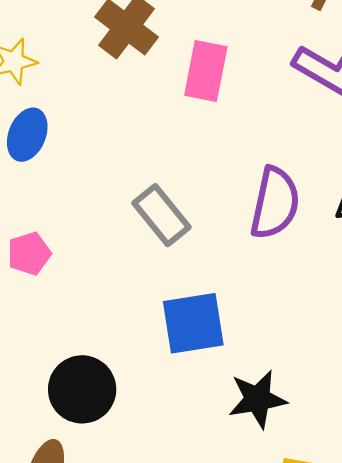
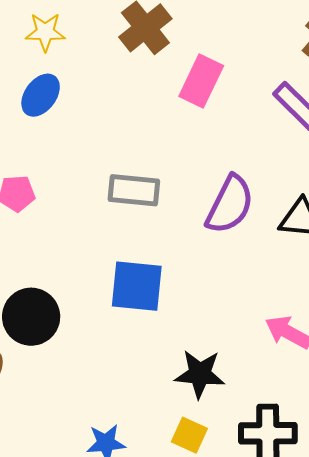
gray rectangle: (162, 215) -> (134, 190), turned -60
black star: (257, 399) -> (200, 374), moved

